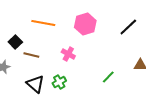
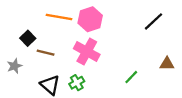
pink hexagon: (85, 24) -> (90, 19), moved
pink cross: (68, 54) -> (87, 52), size x1.6

